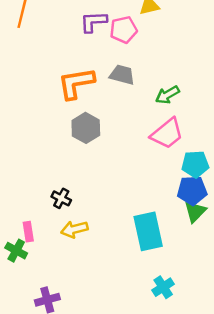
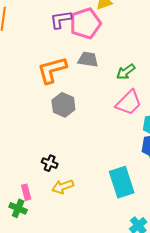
pink pentagon: (124, 30) -> (85, 23), size x1.4

